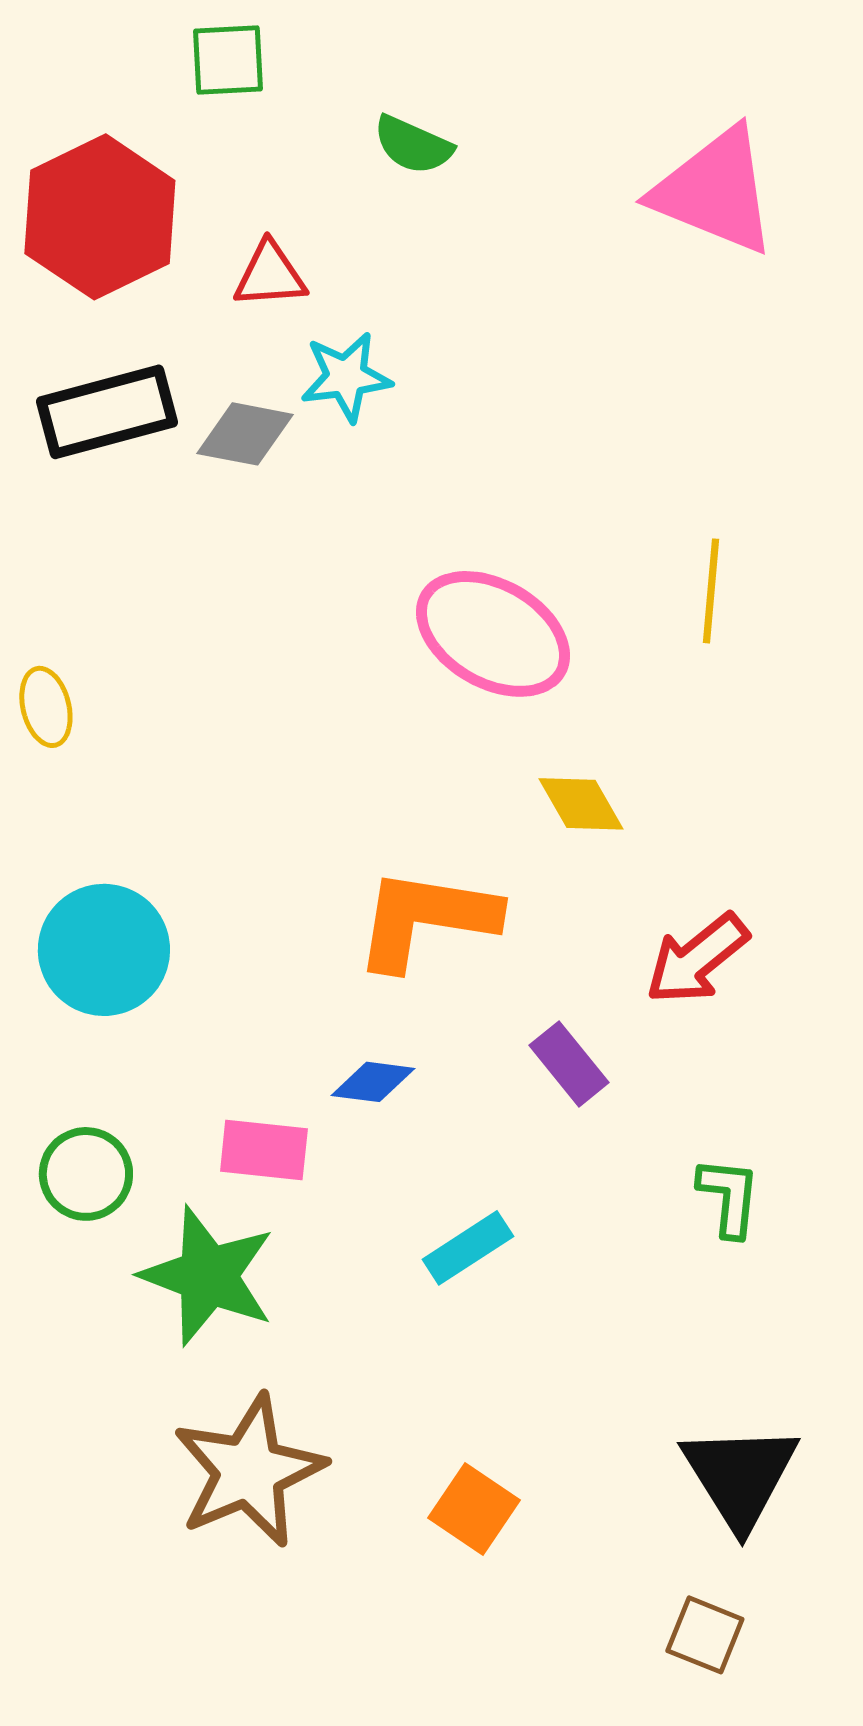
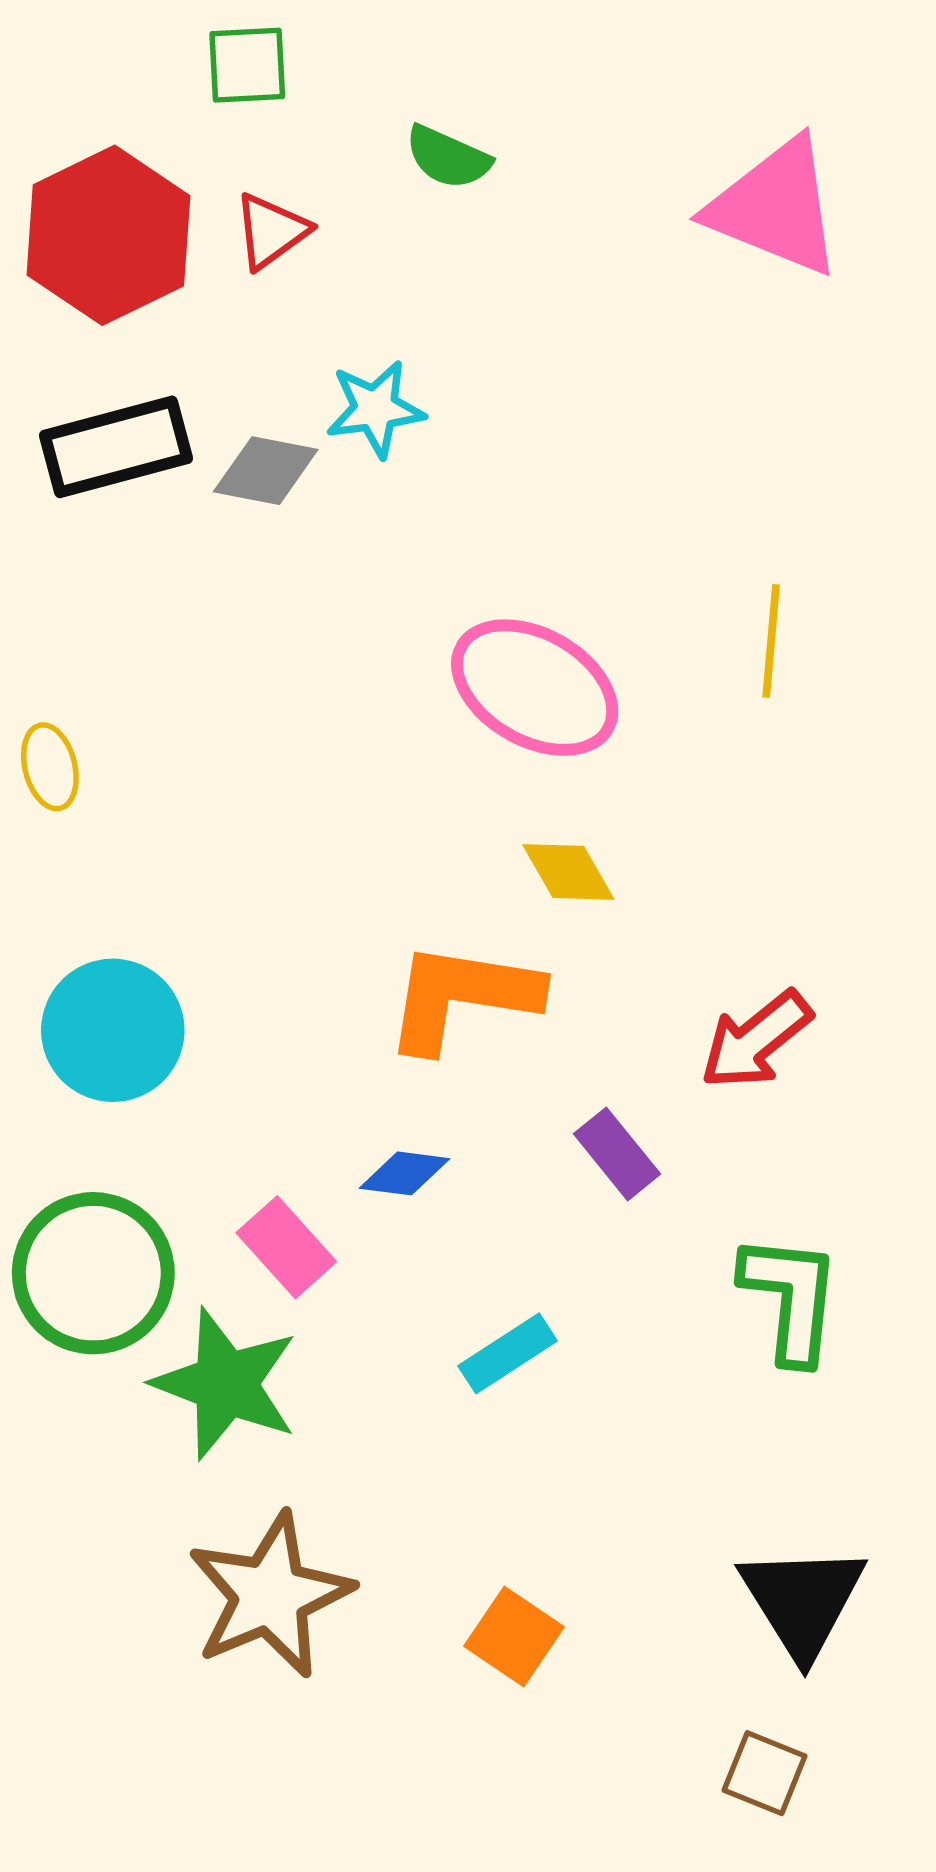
red triangle: (270, 275) -> (271, 231), moved, turned -32
yellow diamond: (581, 804) -> (568, 872), moved
pink rectangle: (264, 1150) -> (286, 1247), turned 42
green circle: (86, 1174) -> (93, 1273), size x1.6
green L-shape: (729, 1197) -> (791, 1298), size x1.5

